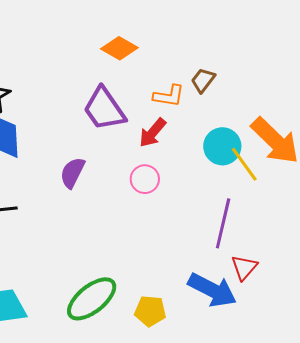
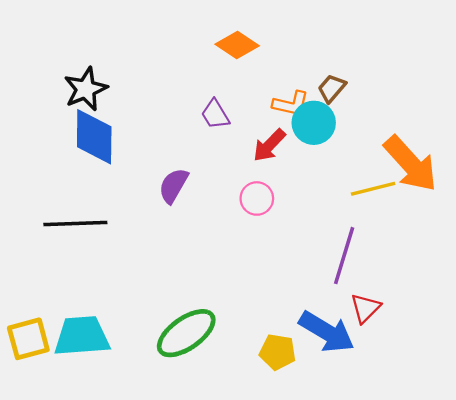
purple trapezoid: (104, 109) -> (215, 114), size x0.6
cyan circle: (222, 146) -> (314, 123), moved
yellow line: (244, 164) -> (373, 189), turned -72
yellow pentagon: (150, 311) -> (278, 352), moved

